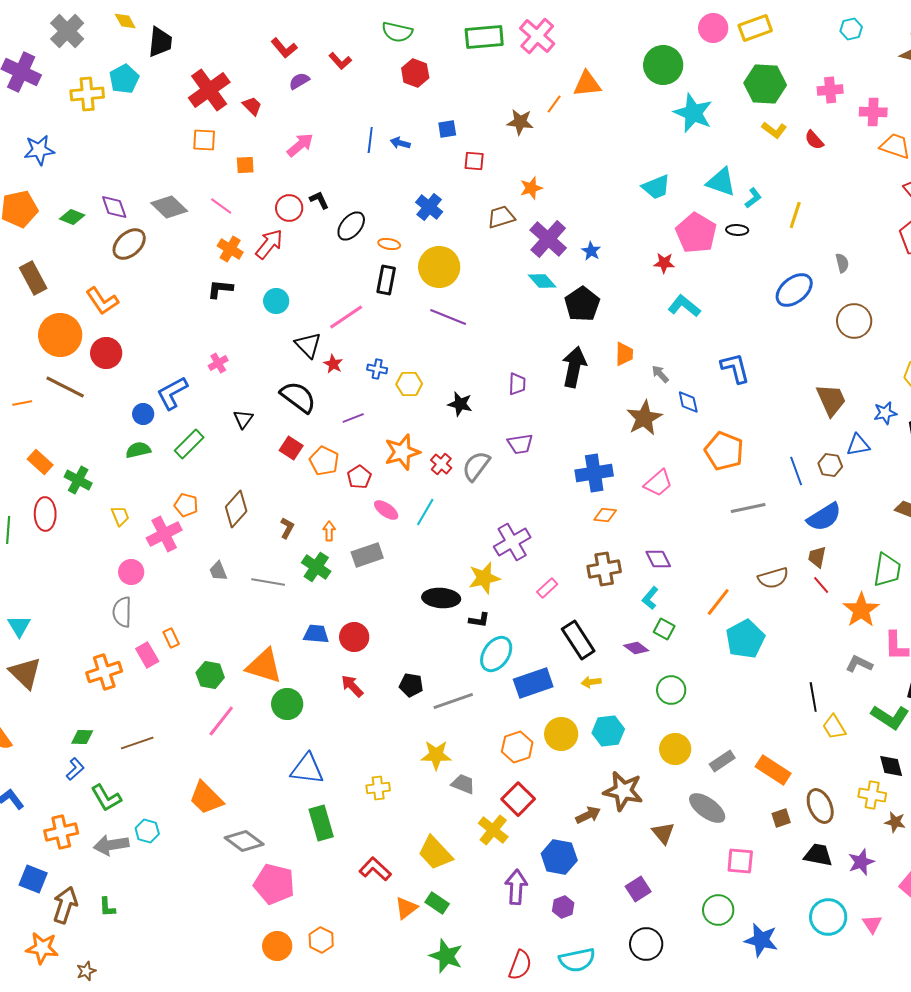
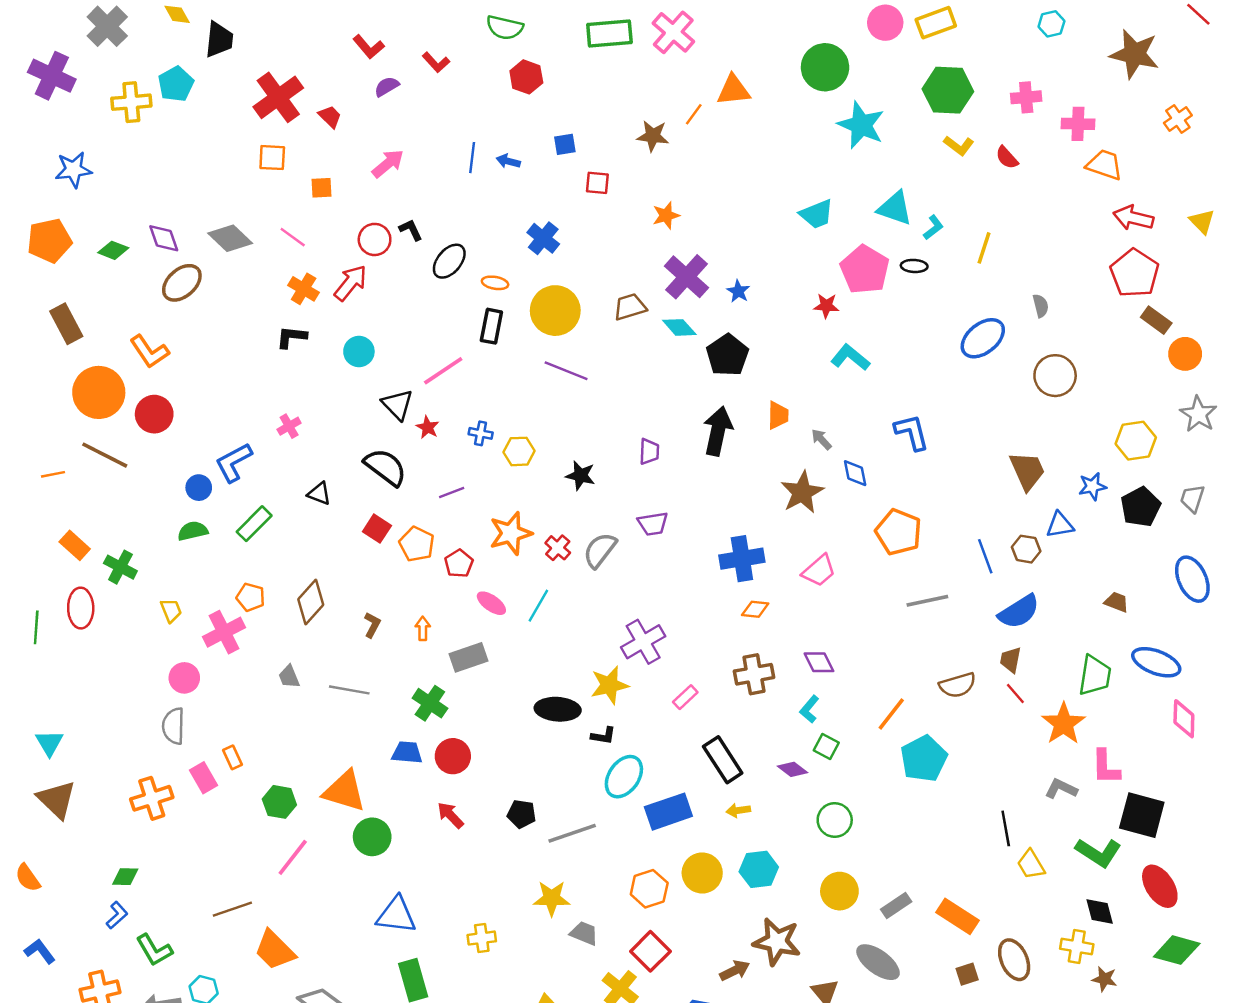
brown trapezoid: (501, 217) -> (630, 307), moved
black triangle: (243, 419) -> (319, 494), turned -45
green cross: (316, 567) -> (430, 703), moved
brown line: (137, 743) -> (232, 909), moved

